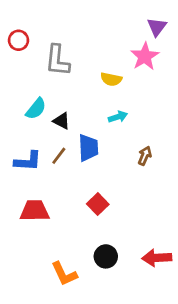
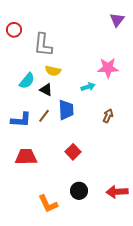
pink star: (145, 56) -> (108, 68), moved, turned 30
yellow semicircle: (111, 79) -> (53, 71), moved

